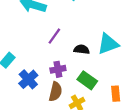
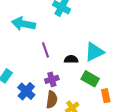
purple line: (54, 36) -> (46, 50), turned -49
green rectangle: (87, 80) -> (90, 79), moved

